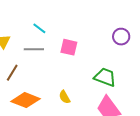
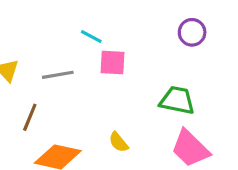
cyan line: (39, 28) -> (91, 36), moved

